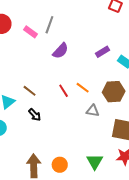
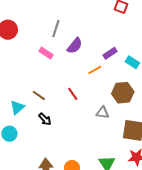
pink rectangle: (30, 32) -> (46, 53), moved
purple semicircle: (61, 51) -> (75, 46), moved
orange line: (83, 88) -> (95, 70), moved, turned -64

